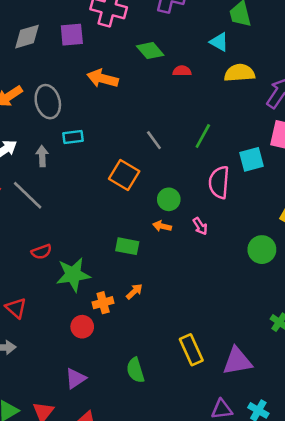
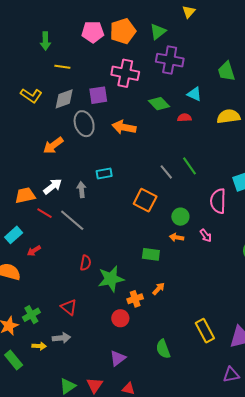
cyan triangle: (219, 42) -> (194, 94), moved
gray ellipse: (48, 102) -> (84, 124), moved
green line: (203, 136) -> (189, 166), moved, turned -60
red semicircle: (41, 252) -> (86, 263), turned -56

